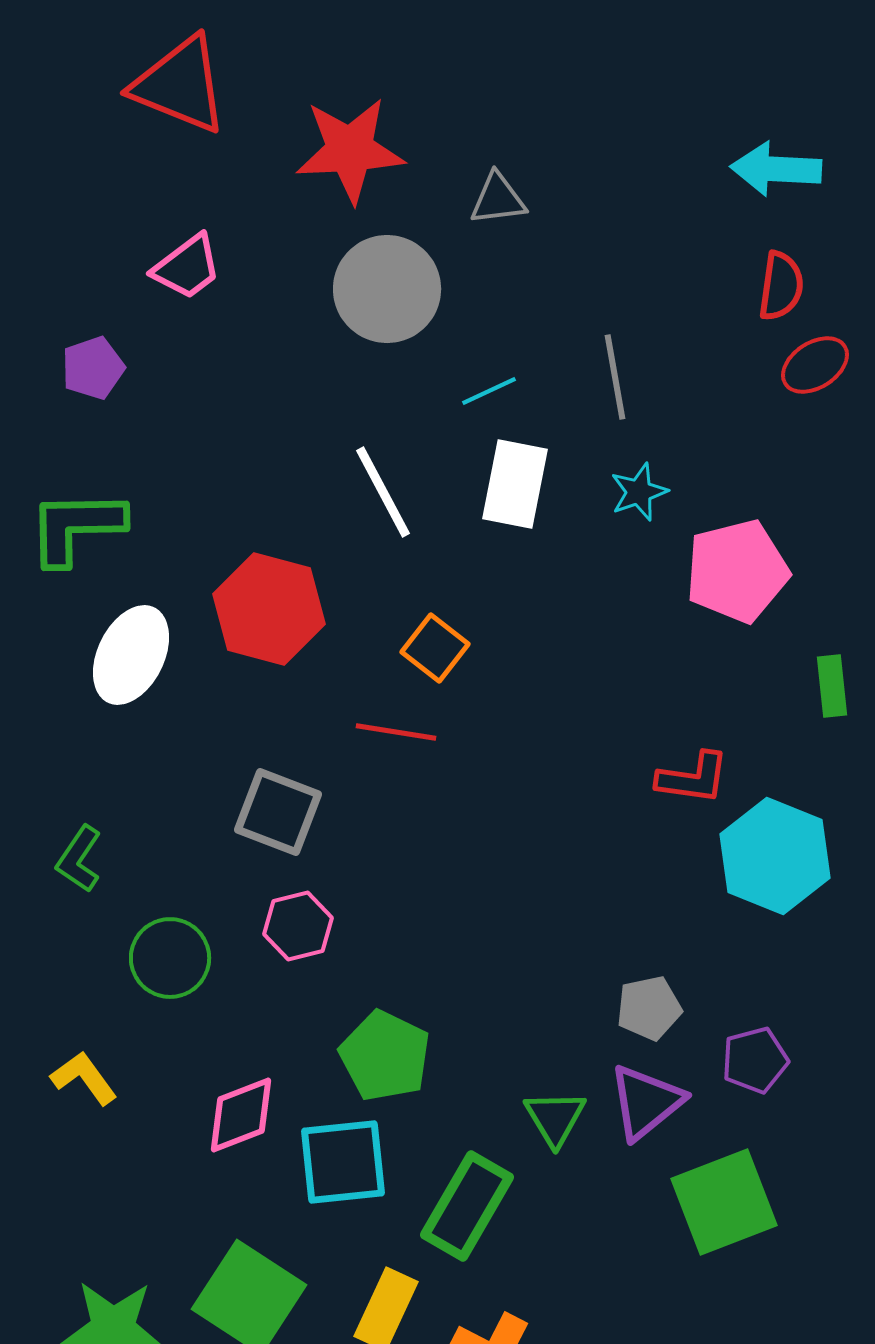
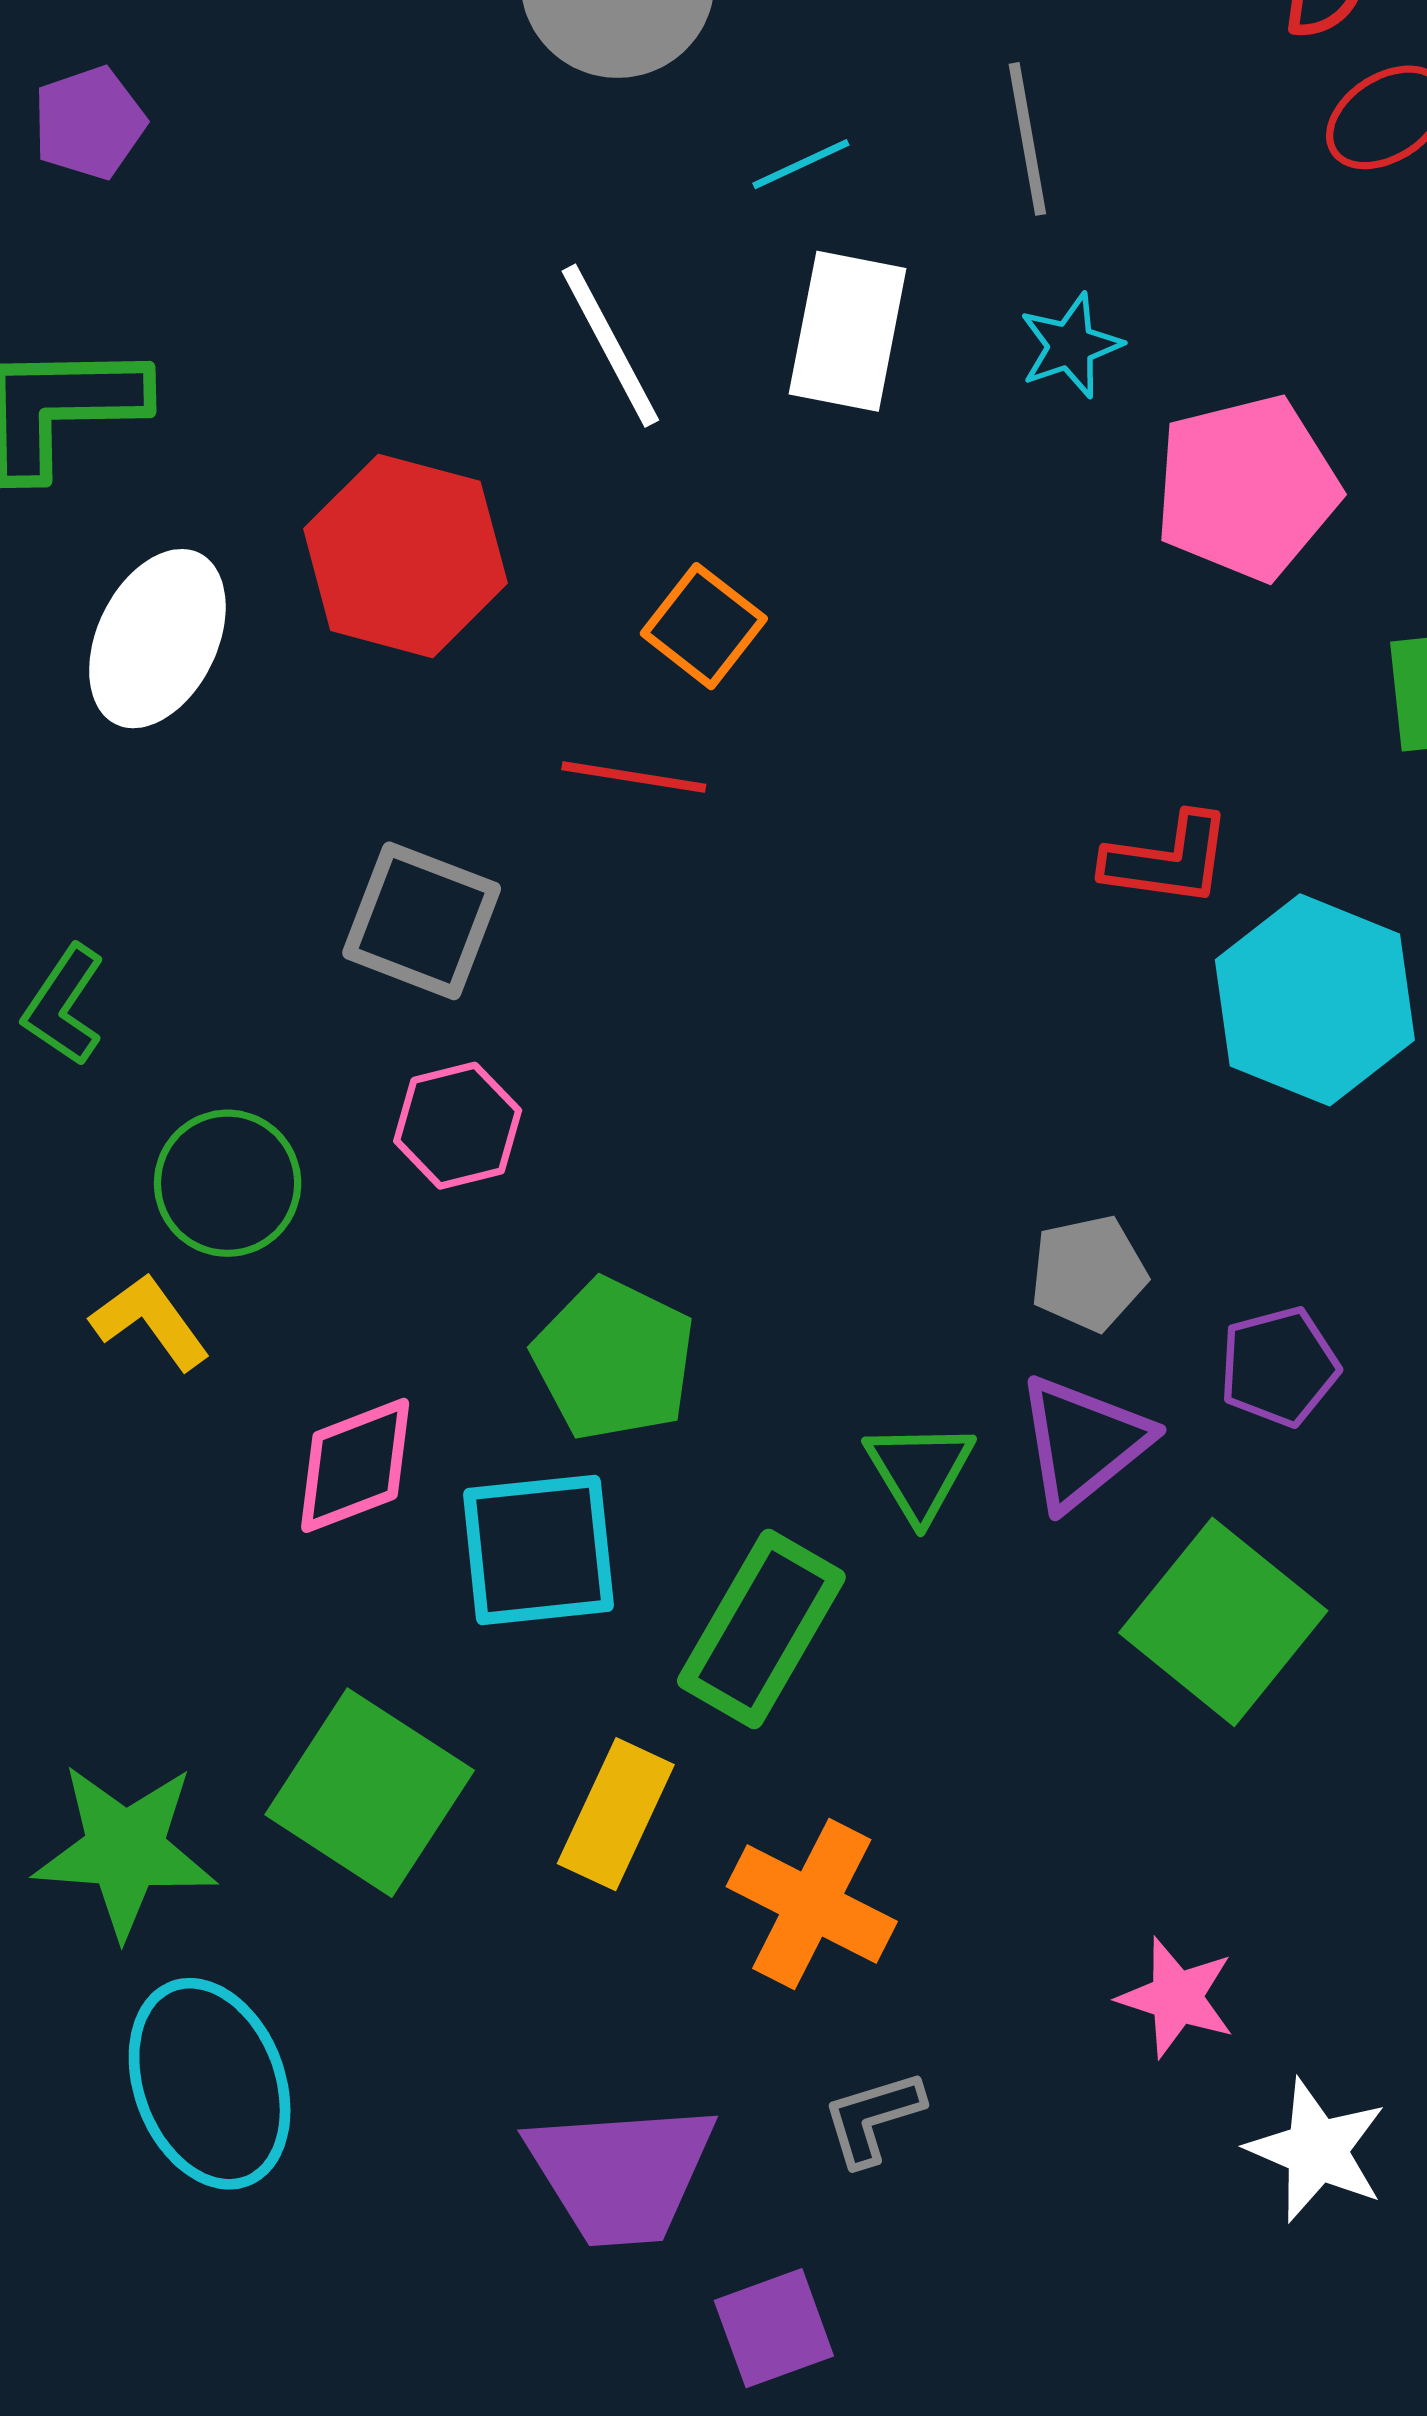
yellow L-shape: (84, 1078) -> (150, 1322), moved
green square: (724, 1202) -> (1223, 1622), turned -30

